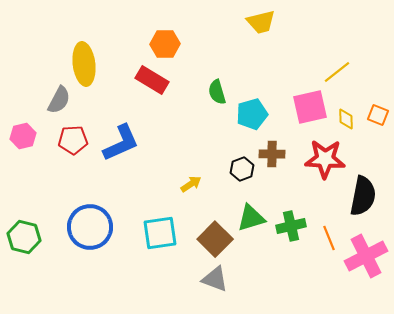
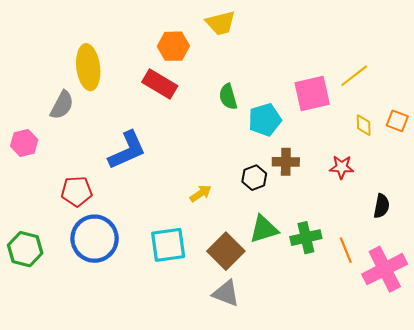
yellow trapezoid: (261, 22) -> (221, 23), moved
pink square: (310, 107) -> (312, 94), moved
red pentagon: (73, 140) -> (77, 191), moved
red star: (325, 159) -> (342, 167), size x0.6
black semicircle: (363, 196) -> (382, 206), size x0.6

